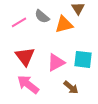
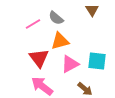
orange triangle: (64, 24) -> (60, 41), moved

